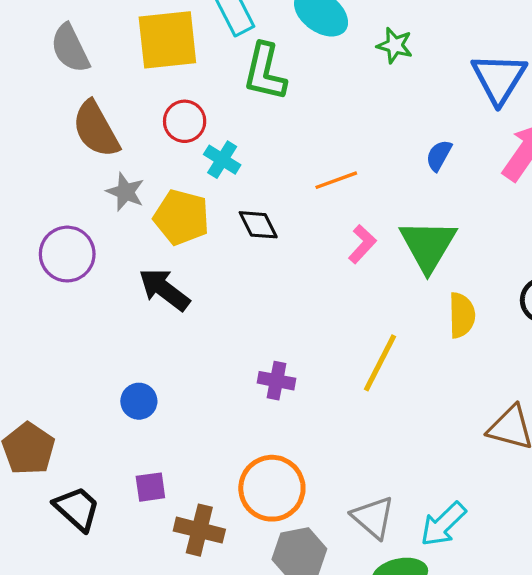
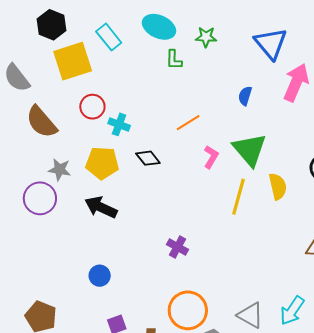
green L-shape: (265, 72) -> (174, 60), moved, size x0.6
gray star: (125, 192) -> (60, 170), moved
yellow line: (380, 363) -> (238, 197), moved
purple cross: (276, 381) -> (177, 247), turned 30

